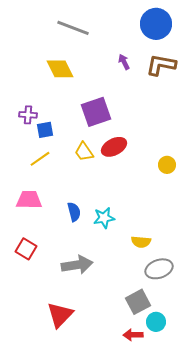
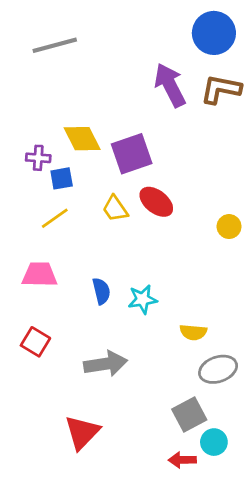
gray line: (73, 28) -> (55, 45), moved, turned -36
purple arrow: (124, 62) -> (170, 85), size x2.0
yellow diamond: (60, 69) -> (82, 139), moved
red ellipse: (114, 147) -> (156, 202), turned 65

